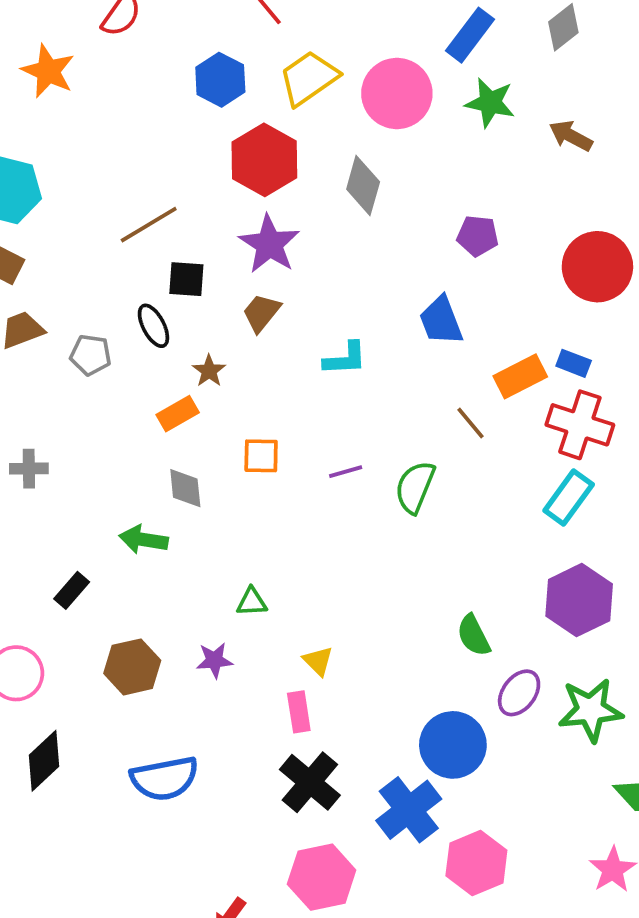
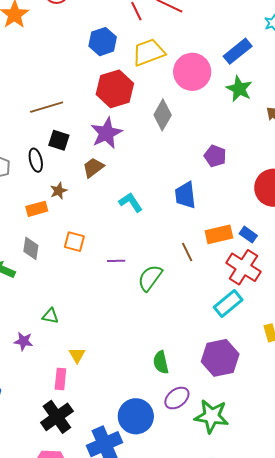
cyan L-shape: (345, 359) -> (131, 202), turned -135

